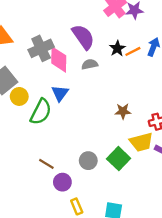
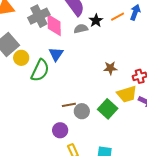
black star: (117, 48) -> (96, 21), moved
brown line: (46, 164) -> (69, 105), moved, turned -40

